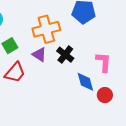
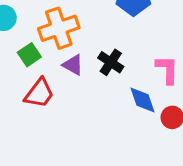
orange cross: (46, 29) -> (59, 28), moved

